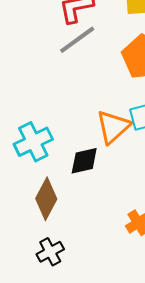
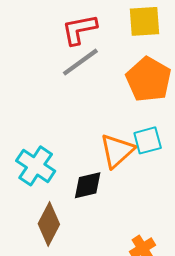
cyan cross: (33, 142) -> (36, 166), turned -30

